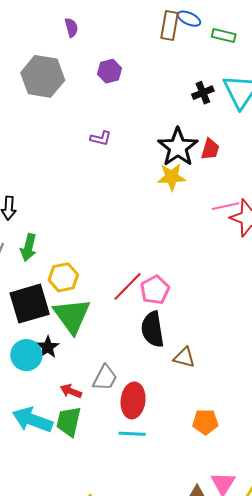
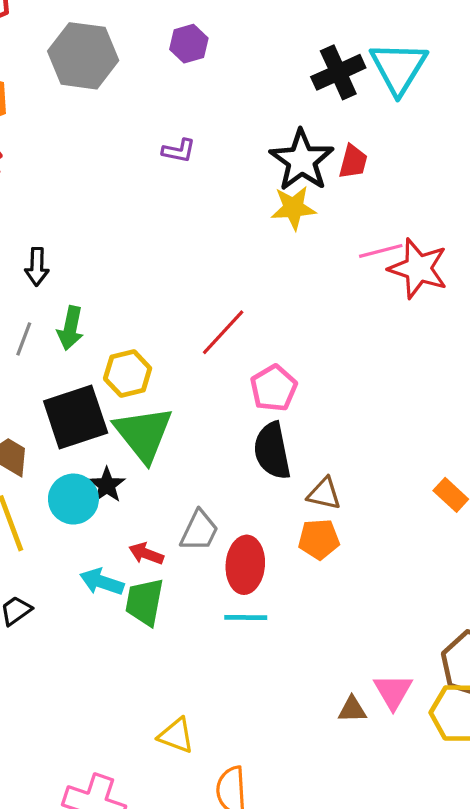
black cross: (203, 93) -> (338, 72), size x1.5
red line: (127, 286) -> (223, 332), moved
cyan arrow: (32, 420) -> (102, 582), moved, size x0.7
orange pentagon: (205, 422) -> (319, 539), moved

